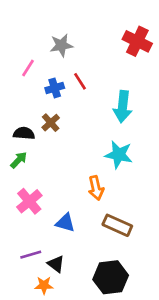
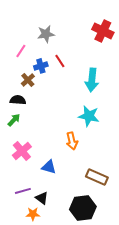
brown cross: (51, 123) -> (28, 80), moved
brown rectangle: (117, 225) -> (97, 177), moved

